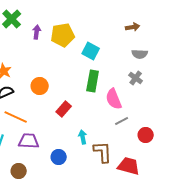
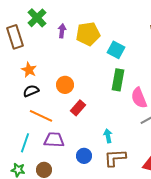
red rectangle: (64, 109) -> (78, 108), moved
brown L-shape: (103, 152) -> (115, 158), moved, turned -90

